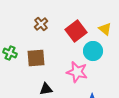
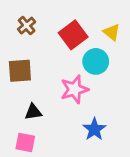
pink star: (77, 72) -> (74, 89), turned -30

